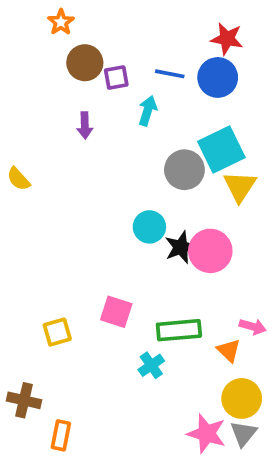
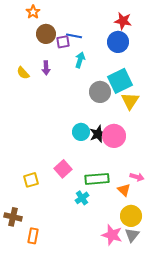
blue line: (170, 74) -> (74, 36), moved
yellow semicircle: (18, 179) -> (23, 73), moved
cyan circle: (149, 227) -> (81, 132), moved
pink square: (116, 312) -> (63, 169), turned 30

